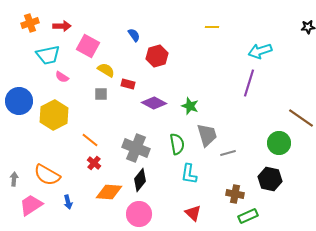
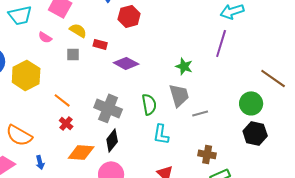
pink semicircle: (62, 77) -> (45, 37), moved
green star: (190, 106) -> (184, 66), moved
black hexagon: (270, 179) -> (255, 133), moved

